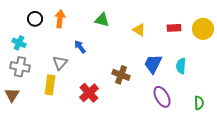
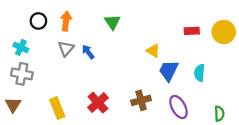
green triangle: (102, 20) -> (112, 22), turned 42
yellow triangle: (139, 30) -> (153, 51), moved
gray triangle: (60, 63) -> (66, 49), moved
brown cross: (121, 75) -> (141, 100), moved, turned -36
yellow rectangle: (50, 85) -> (57, 108), moved, turned -30

